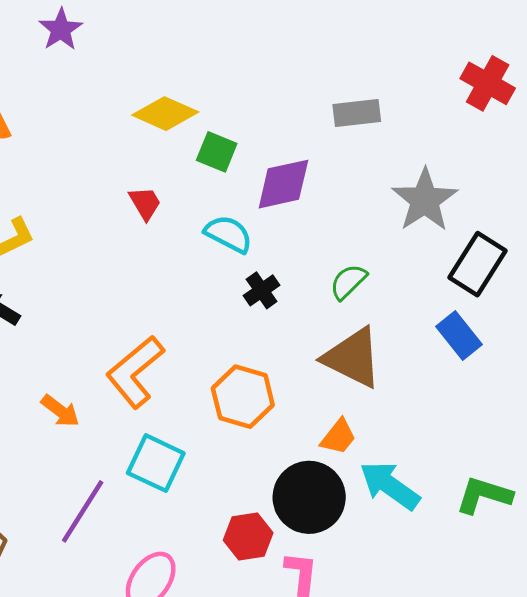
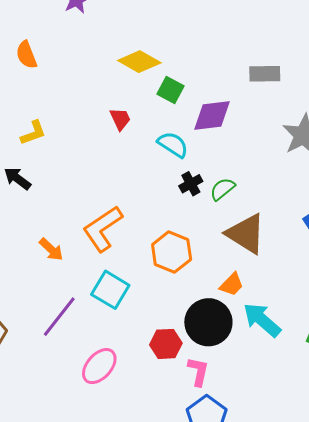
green semicircle: (348, 282) -> (222, 189), moved

